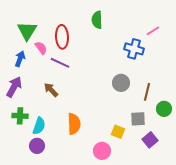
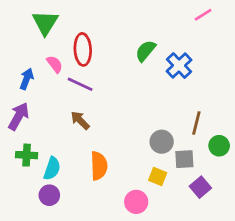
green semicircle: (97, 20) -> (146, 51), moved, turned 42
green triangle: (27, 31) -> (45, 23), moved
pink line: (153, 31) -> (203, 15), moved
blue cross: (134, 49) -> (179, 66), turned 30
gray circle: (121, 83) -> (162, 142), moved
brown arrow: (51, 90) -> (80, 120), moved

